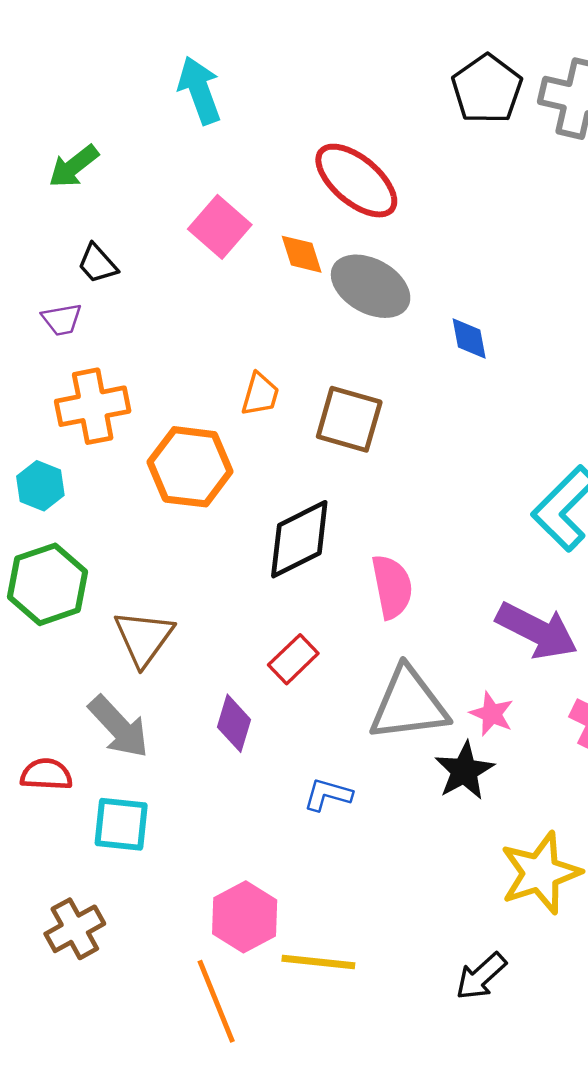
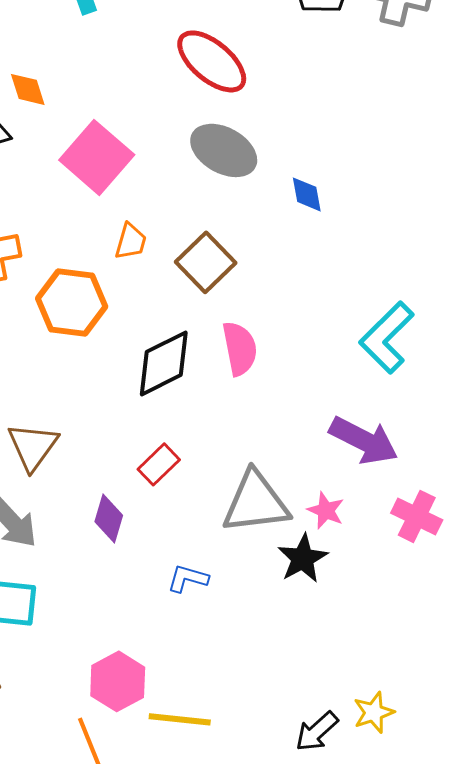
pink square: (220, 227) -> (97, 157), moved, size x1.4
orange diamond: (302, 254) -> (28, 89), moved
brown square: (349, 419) -> (206, 262), turned 30
pink semicircle: (392, 587) -> (240, 348), moved
yellow star: (540, 873) -> (374, 712), moved, size x0.6

